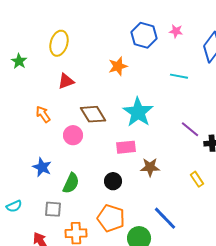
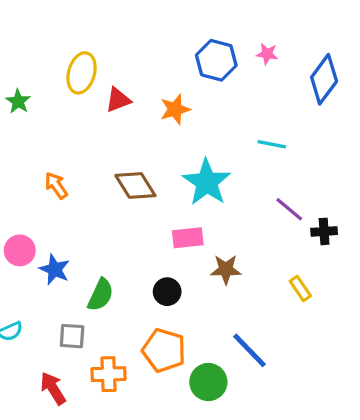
cyan line: (179, 76) -> (272, 144), moved
red triangle: (66, 81) -> (118, 100), moved
pink circle: (73, 135) -> (20, 250), moved

